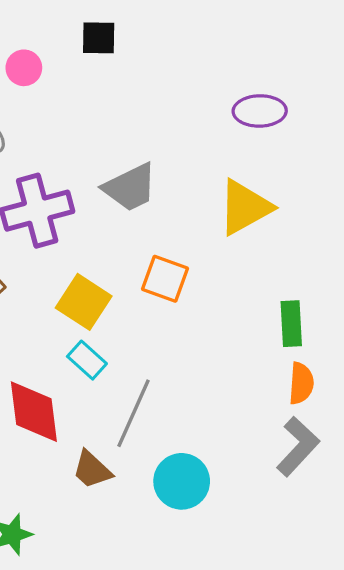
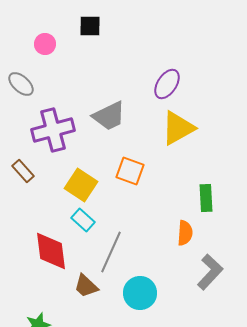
purple ellipse: (260, 111) -> (167, 84), moved, turned -56
orange semicircle: (301, 383) -> (185, 233), moved

